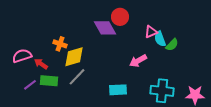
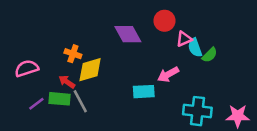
red circle: (120, 17) -> (164, 21), moved
red arrow: (41, 64) -> (67, 82), moved
gray line: (77, 77) -> (80, 101), moved, turned -72
cyan rectangle: (118, 90) -> (144, 92), moved

